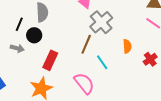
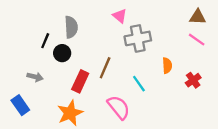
gray cross: (101, 22) -> (138, 38), turned 30
brown line: (86, 44) -> (105, 68), moved
gray arrow: (17, 48) -> (35, 77), moved

